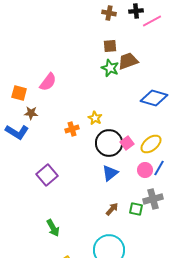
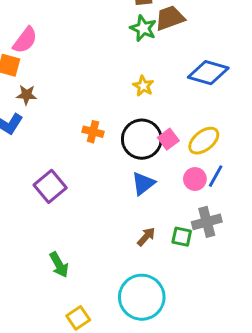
pink semicircle: (48, 82) -> (25, 40), moved
yellow star: (95, 118) -> (143, 86), moved
orange cross: (72, 129) -> (93, 132), moved, turned 32

